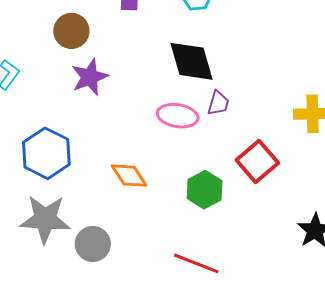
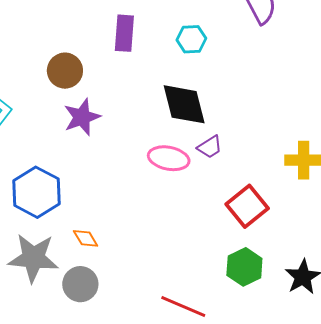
purple trapezoid: (218, 103) -> (210, 147), turned 40
orange diamond: (129, 176) -> (86, 238), moved, size x0.7
green hexagon: (205, 190) -> (244, 267), moved

